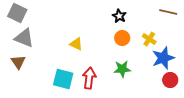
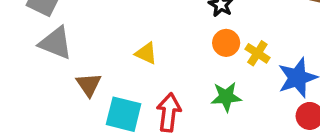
yellow cross: (149, 39) -> (257, 53), moved
brown triangle: (18, 62) -> (89, 85), moved

